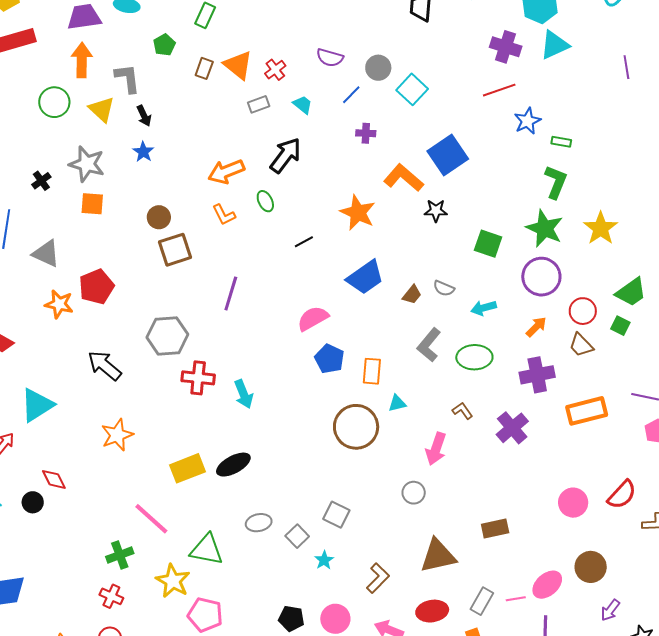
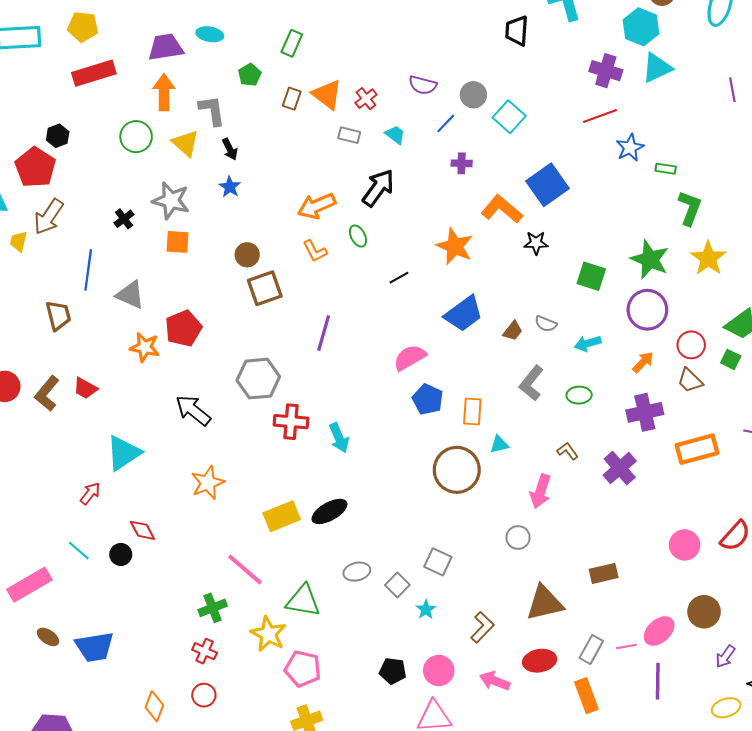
gray rectangle: (259, 104) -> (349, 135), turned 35
green L-shape: (556, 182) -> (690, 208), moved
green ellipse: (474, 357) -> (579, 395), size x0.7

